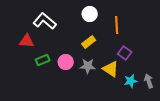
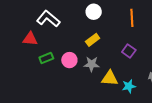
orange line: (117, 25) -> (132, 18), moved
yellow triangle: (111, 69) -> (110, 78), moved, turned -30
cyan star: (131, 81) -> (129, 86), moved

